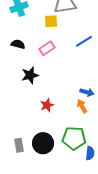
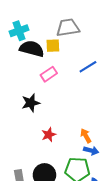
black semicircle: (18, 44) -> (32, 49), moved, size x1.6
blue arrow: (87, 92) -> (91, 151), moved

